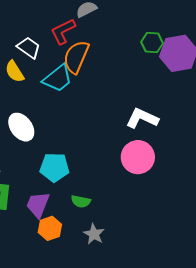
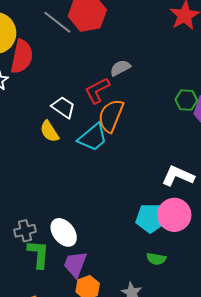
white ellipse: (21, 127) -> (64, 232), moved
cyan pentagon: (54, 167) -> (150, 218), moved
green semicircle: (81, 201) -> (156, 259), moved

